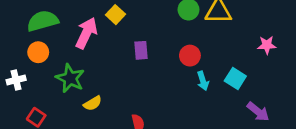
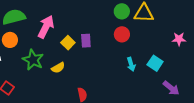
yellow square: (116, 15) -> (68, 43), moved
red circle: (190, 56) -> (122, 34), moved
yellow semicircle: (93, 103) -> (58, 68), moved

